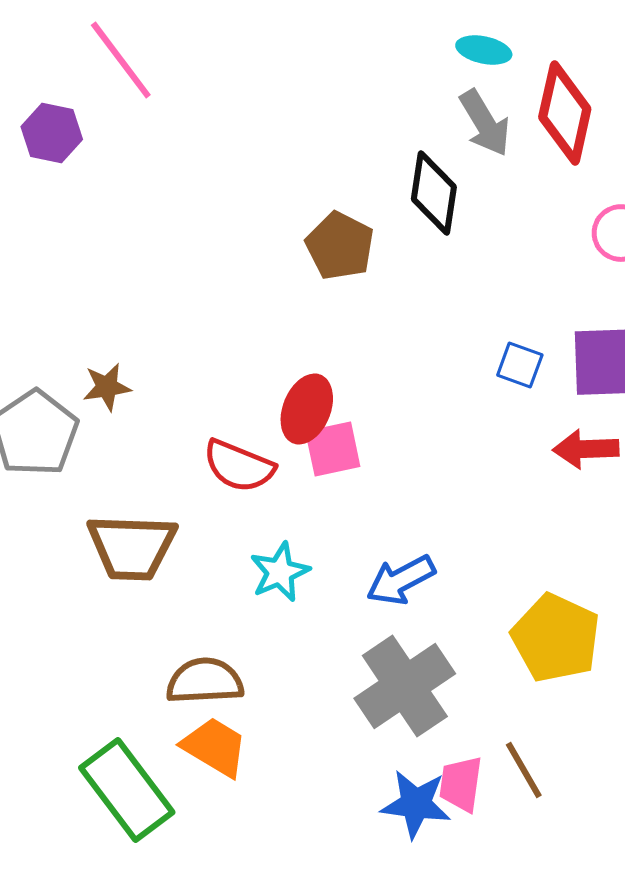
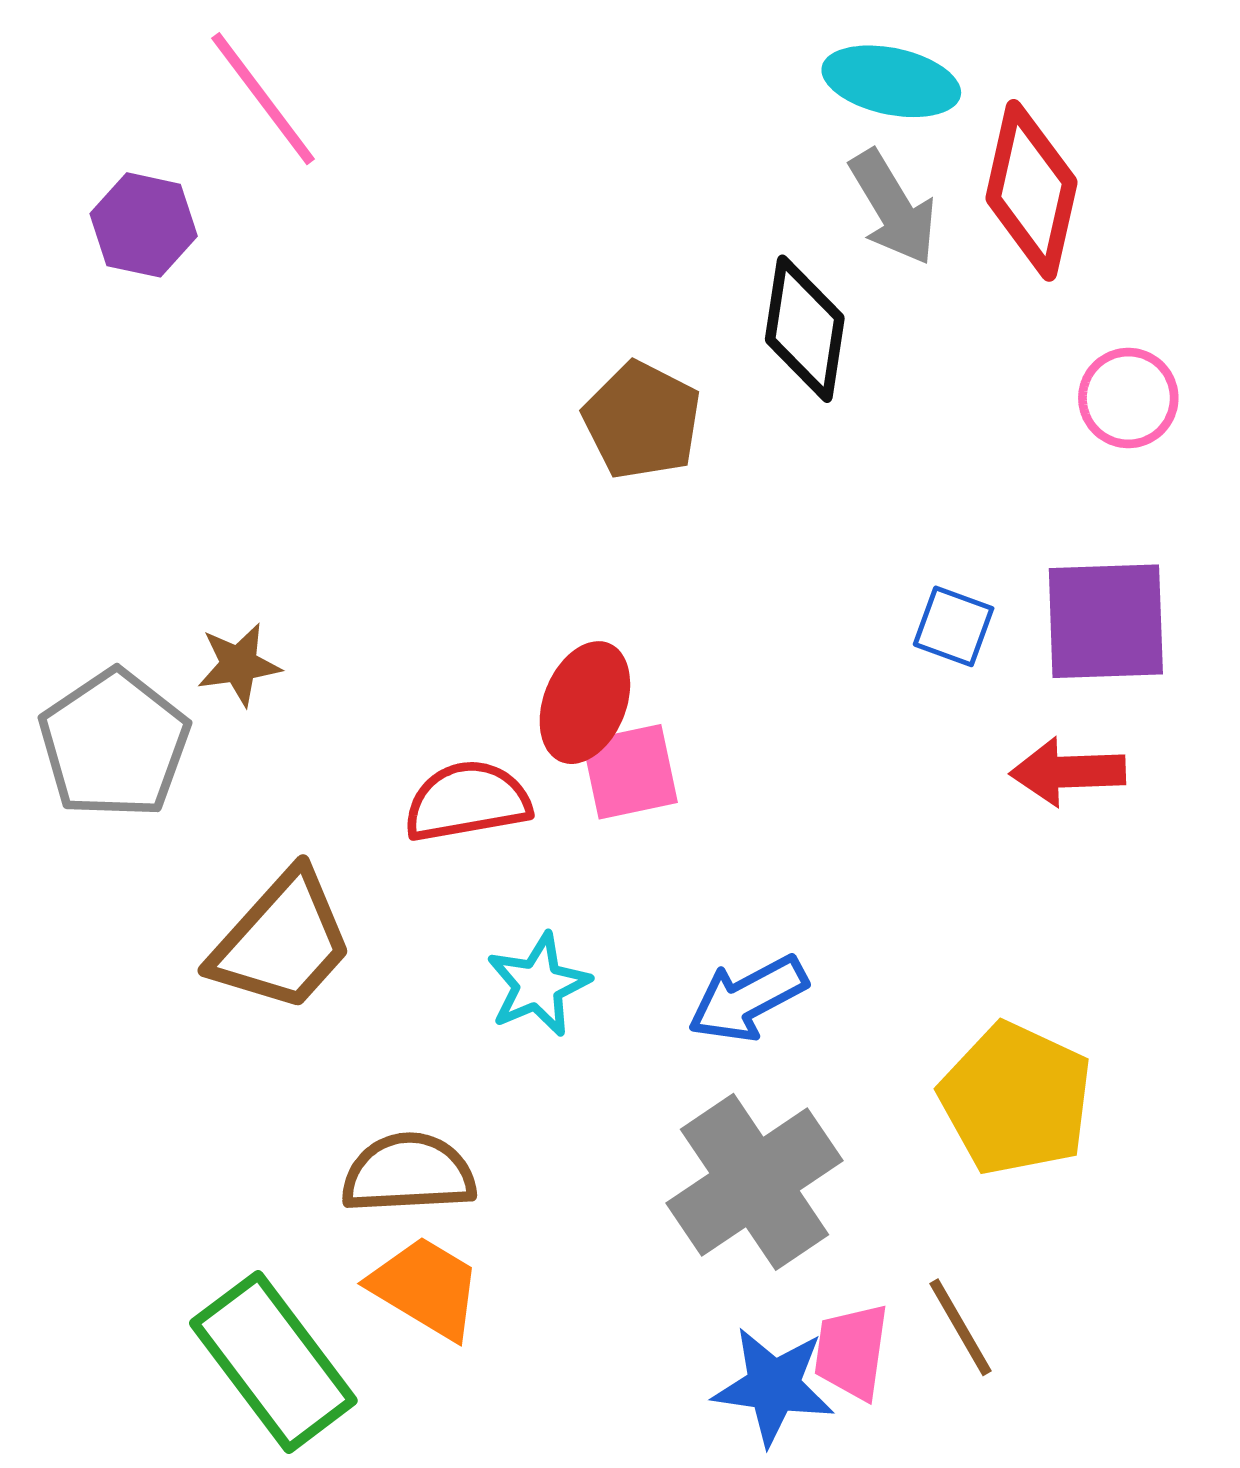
cyan ellipse: (484, 50) -> (891, 81), size x1.4
red semicircle: (239, 466) -> (467, 801), turned 148
brown trapezoid: (132, 547) -> (282, 941), turned -50

